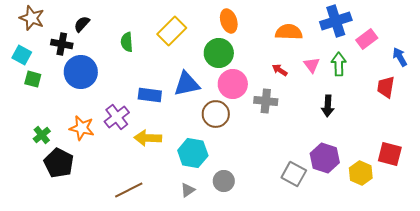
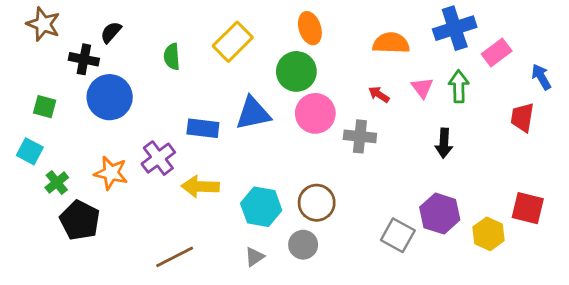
cyan square: (22, 55) -> (30, 151), moved
brown circle: (216, 114) -> (317, 203), moved

